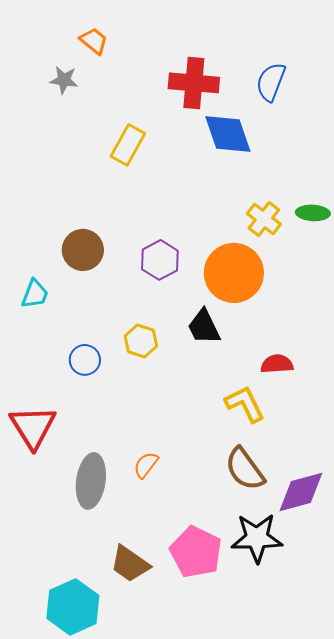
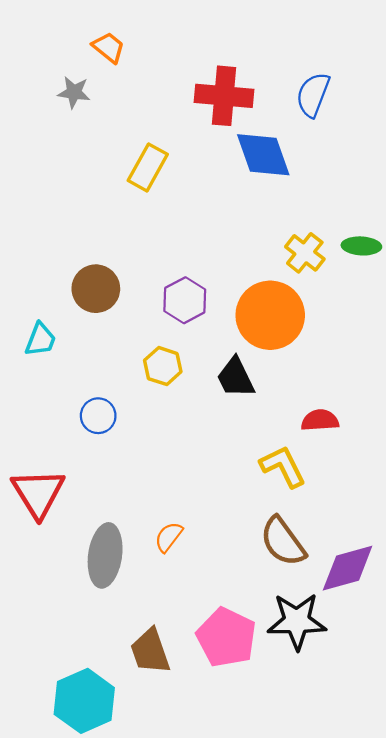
yellow hexagon: (141, 341) -> (163, 366), moved
brown trapezoid: (130, 564) -> (150, 651), turned 36

